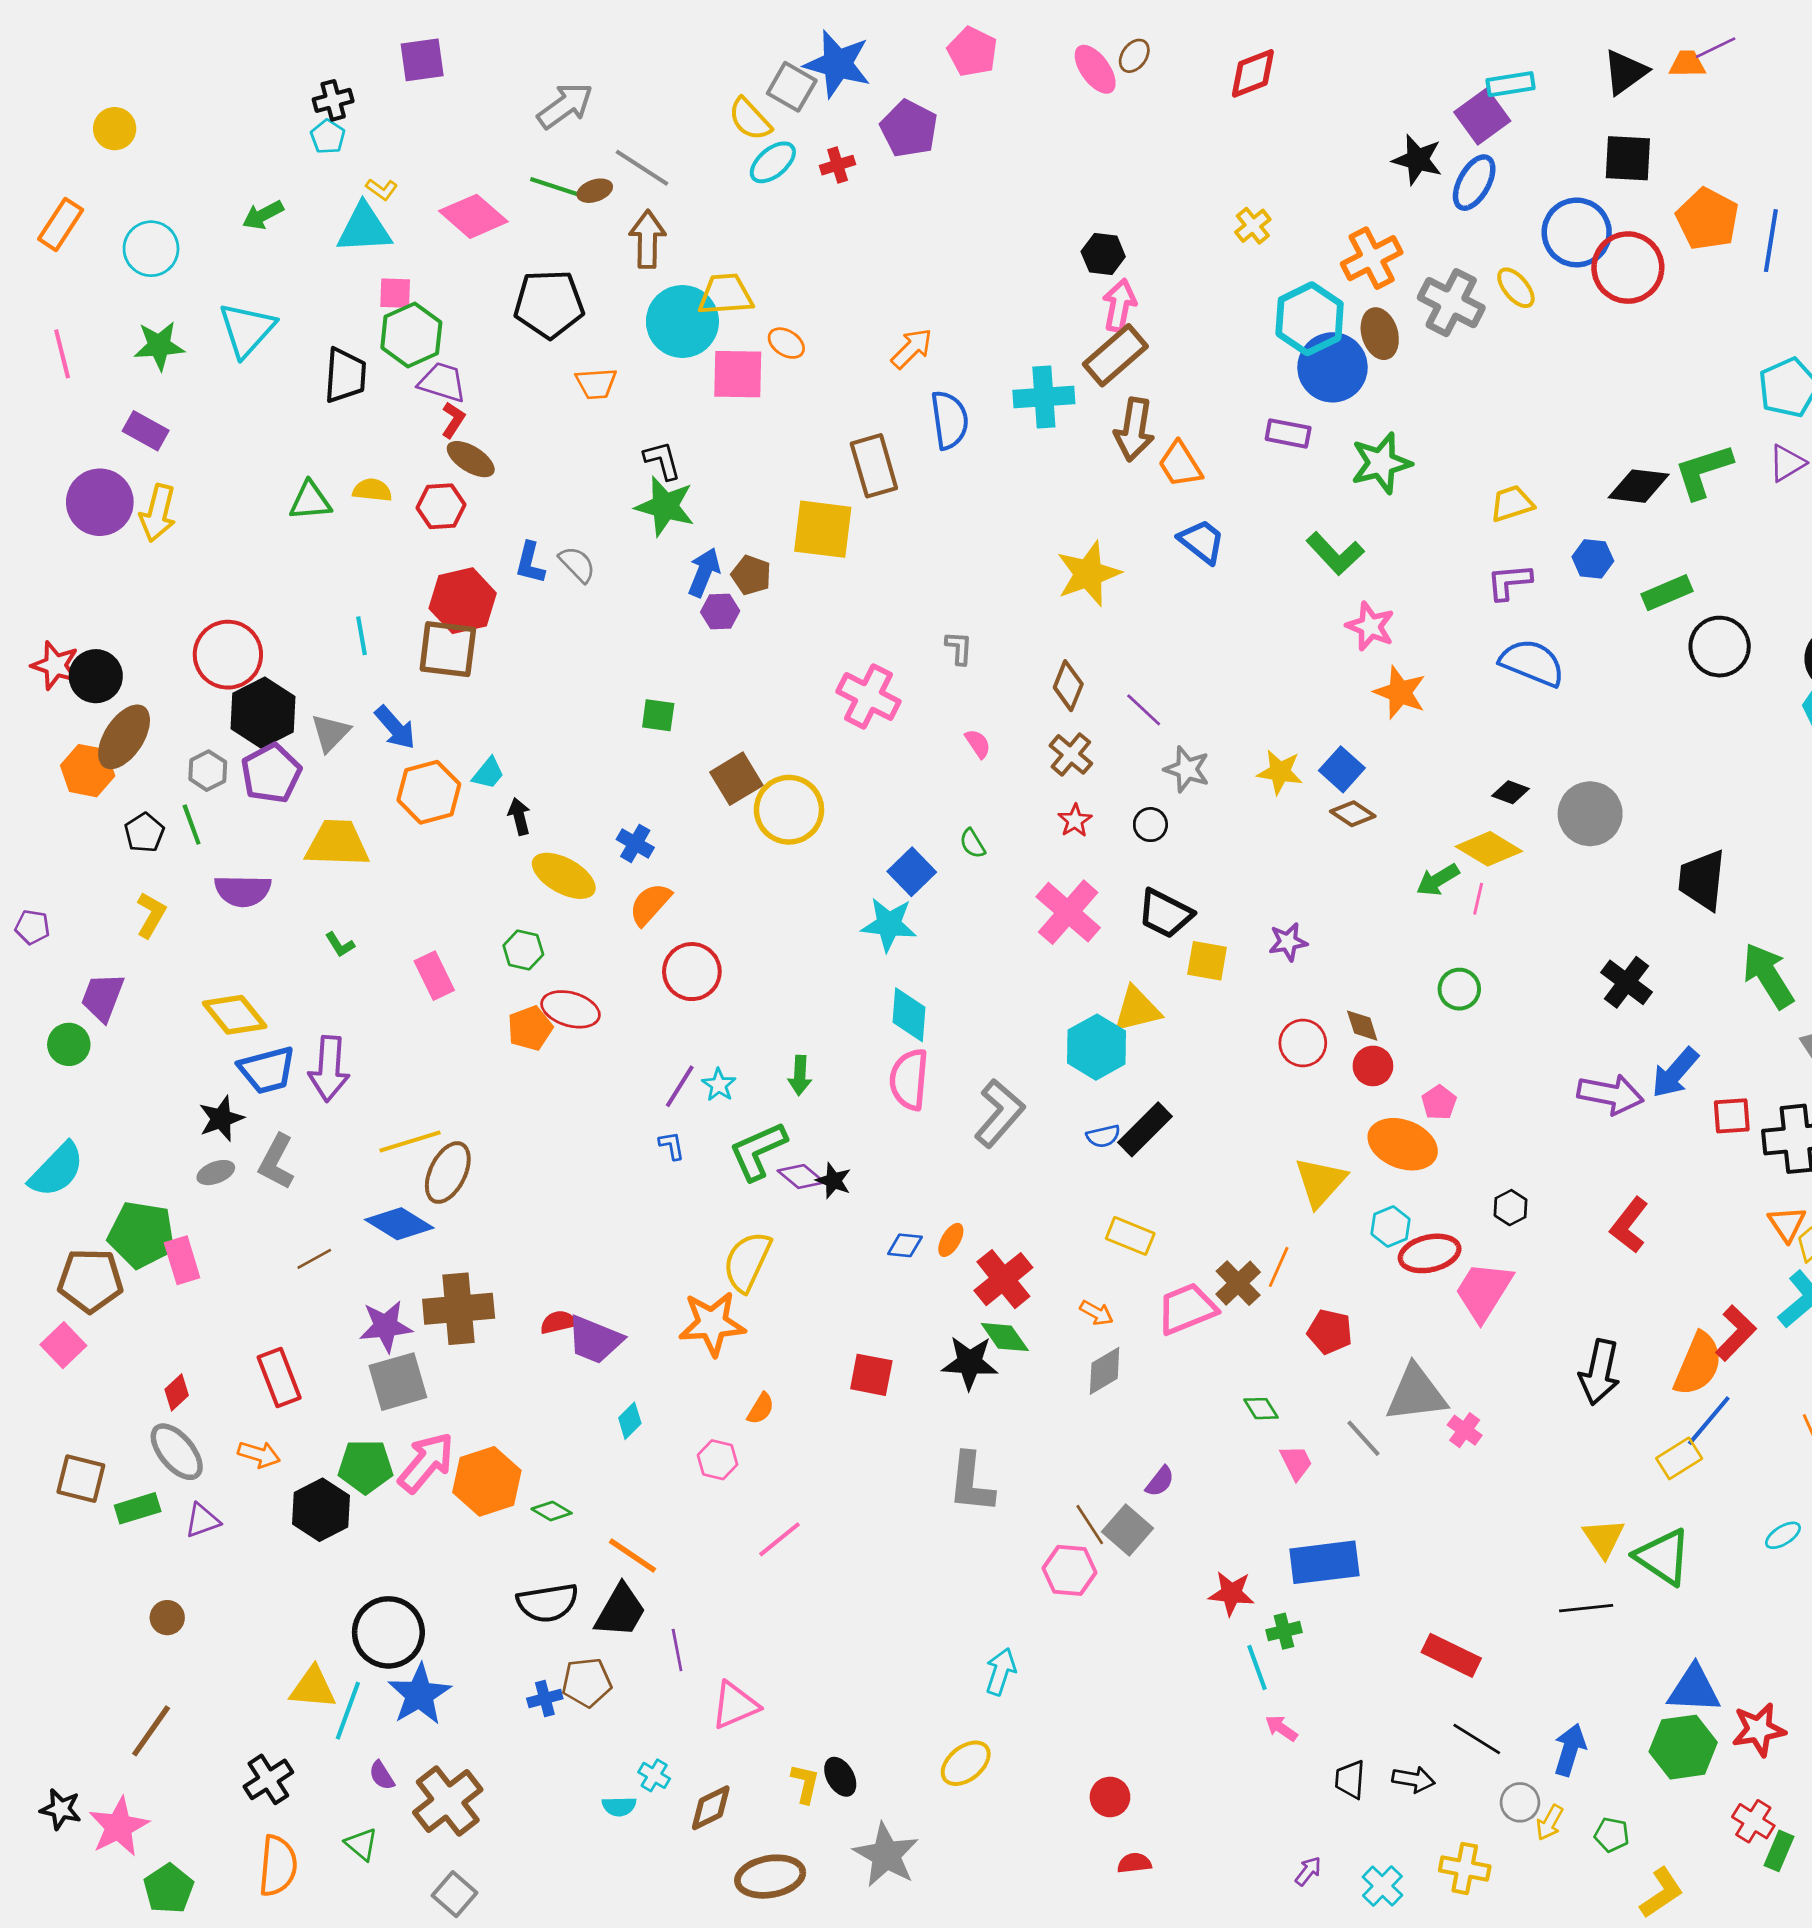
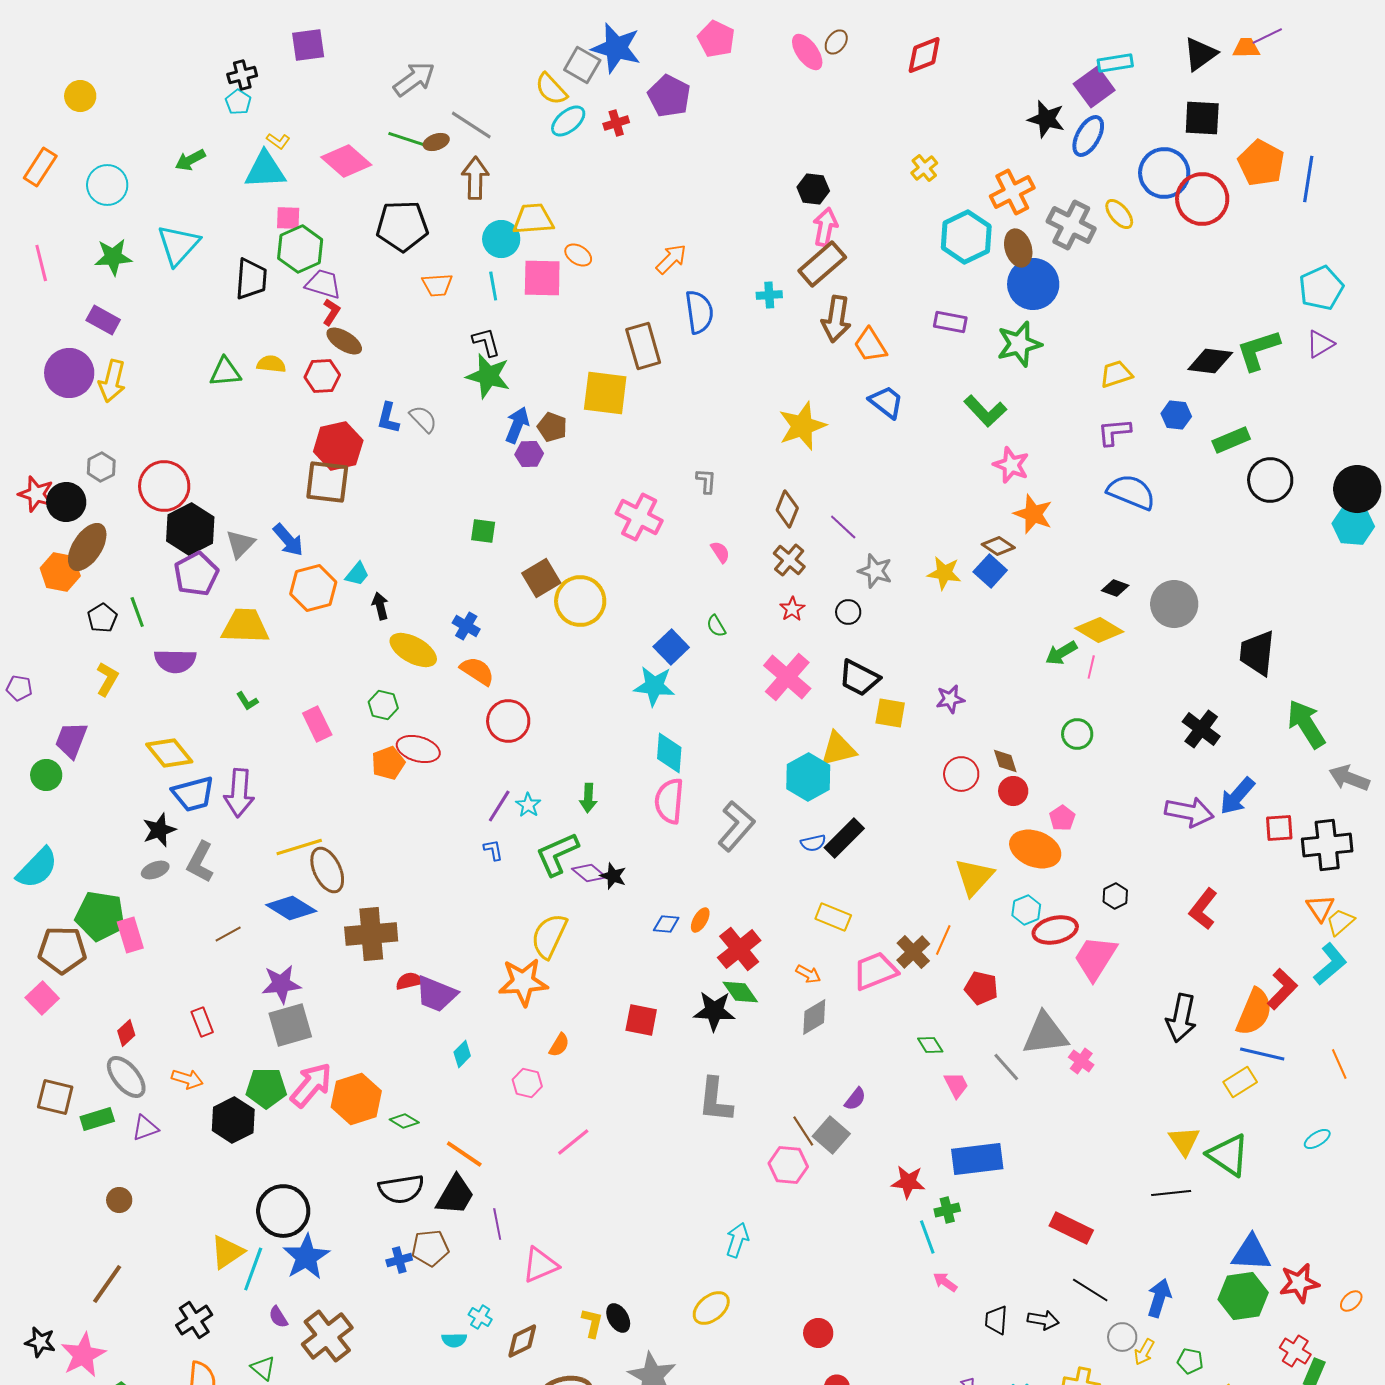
cyan circle: (682, 321) -> (501, 239), size x0.7
blue circle: (1333, 367) -> (1033, 284), moved
cyan cross: (1044, 397) -> (769, 295), size x0.6
cyan line: (361, 636) -> (493, 286), moved
gray hexagon: (208, 771) -> (101, 467), moved
brown diamond: (1353, 814) -> (998, 546), moved
orange semicircle: (650, 904) -> (477, 671), turned 81
brown ellipse: (448, 1173) -> (327, 870), turned -51
brown cross: (459, 1309) -> (371, 934), moved
red rectangle: (279, 1378) -> (202, 1022), size x0.7
blue line: (1709, 1421) -> (1262, 1054), turned 63
yellow triangle: (313, 1688) -> (227, 1252), turned -39

